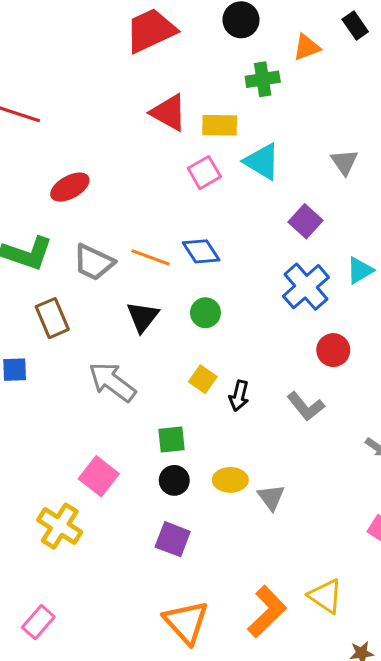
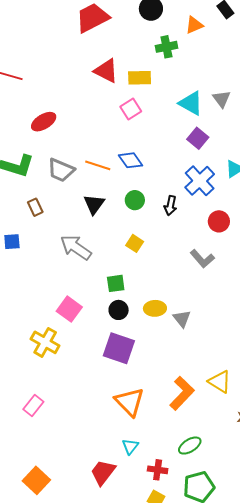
cyan triangle: (262, 162) -> (191, 103), moved
brown rectangle: (52, 318) -> (35, 207), size x0.7
black arrow: (239, 396) -> (170, 205), moved
purple square: (173, 539) -> (119, 348), size x1.4

